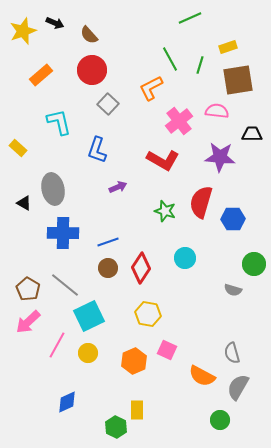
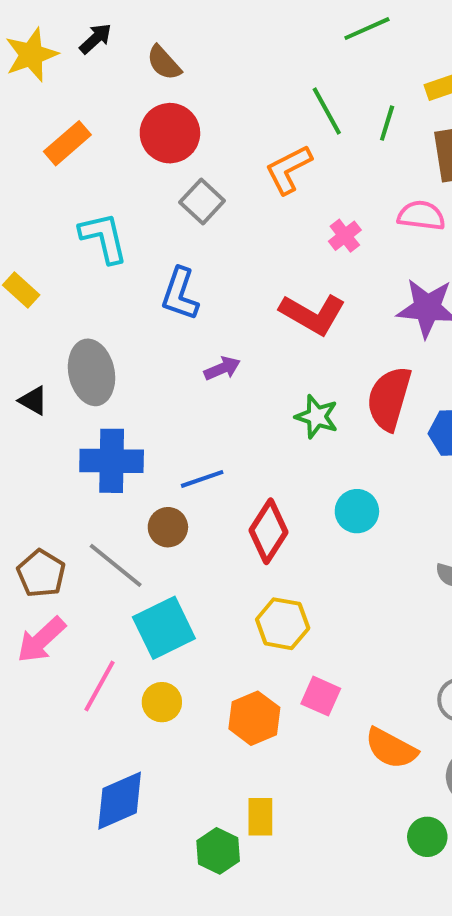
black arrow: (55, 23) -> (96, 39), turned -66
pink cross: (179, 121) -> (345, 236), size x0.6
brown circle: (108, 268) -> (168, 527), moved
blue diamond: (67, 402) -> (120, 801), size x1.4

